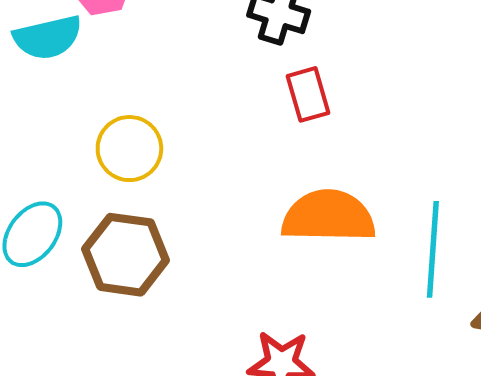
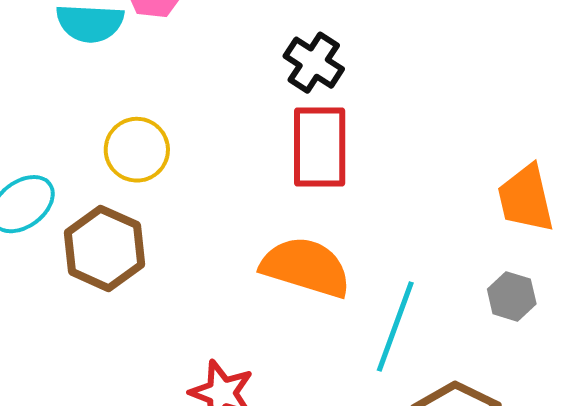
red rectangle: (308, 94) -> (320, 147), size x1.6

